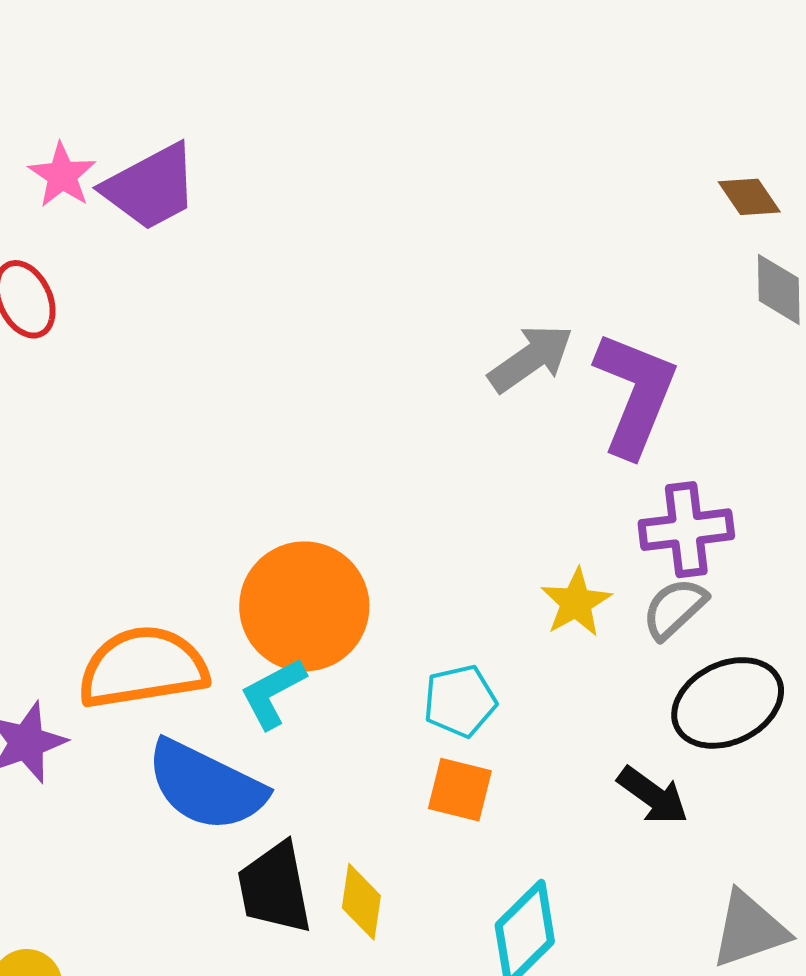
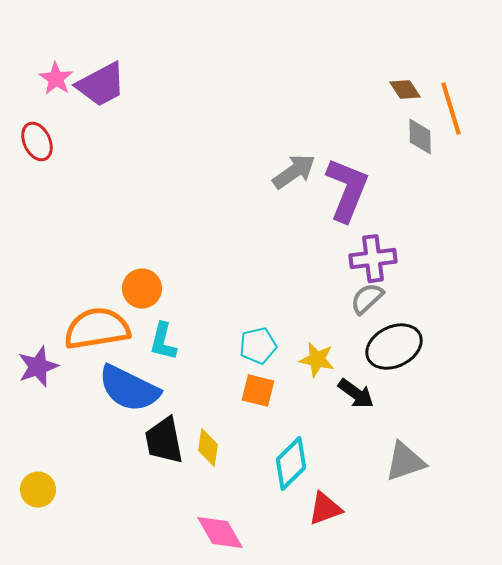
yellow star: (576, 603) -> (317, 360), moved, turned -30
orange circle: (304, 606) -> (142, 289), moved, size x0.6
cyan L-shape: (273, 693) -> (163, 342), turned -48

